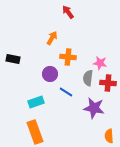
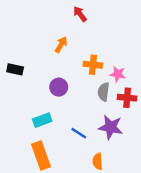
orange cross: (68, 57) -> (93, 65), moved
blue line: (66, 92) -> (79, 133), moved
orange semicircle: (109, 136) -> (98, 161), moved

